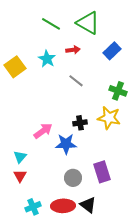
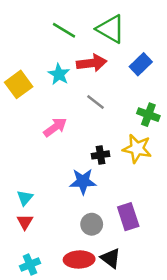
red arrow: (73, 50) -> (92, 63), size x1.6
pink arrow: (43, 131) -> (55, 127), moved
cyan cross: (33, 207) -> (30, 265), moved

